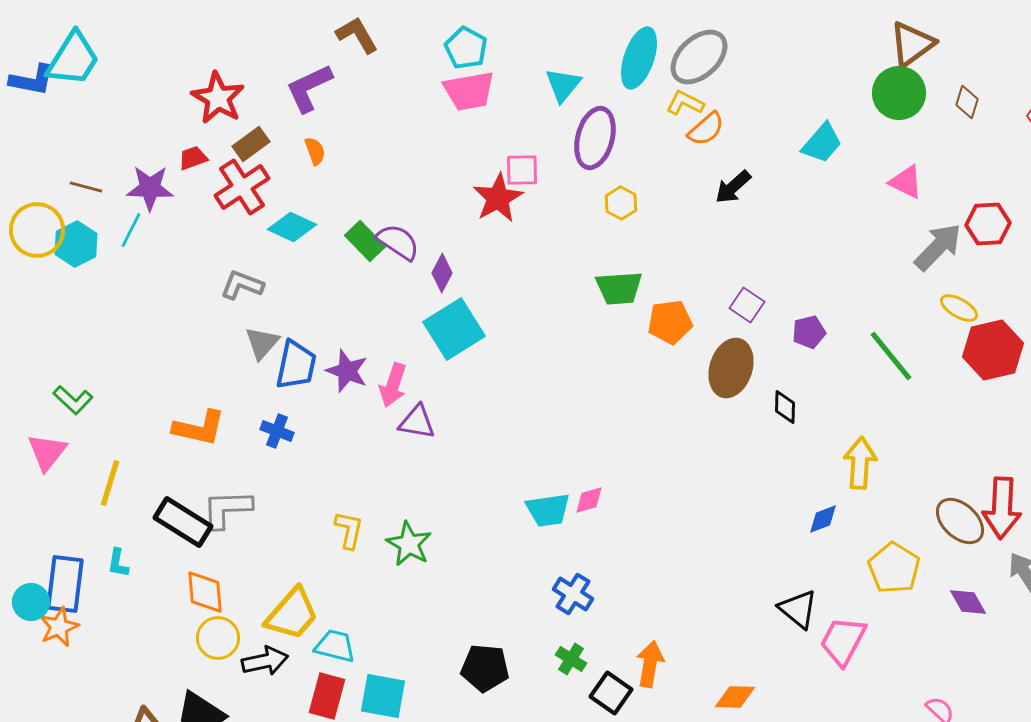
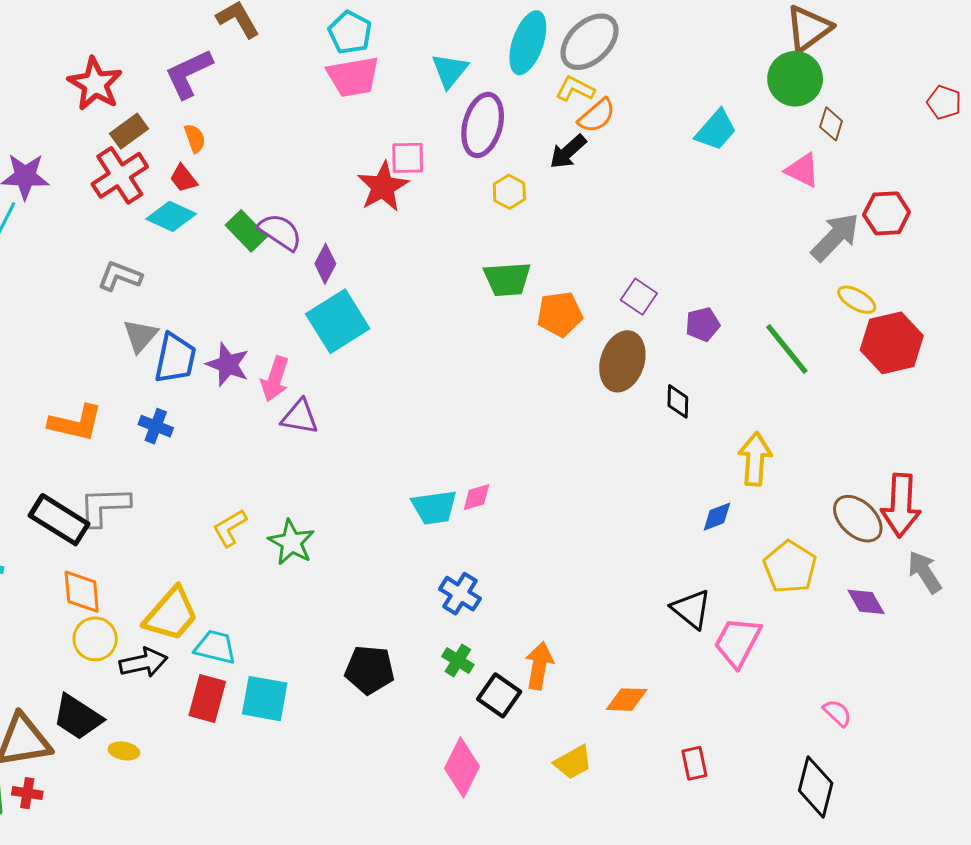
brown diamond: (967, 102) -> (831, 124), moved
red trapezoid: (193, 158) -> (183, 178), moved, turned -108
black arrow: (733, 187) -> (568, 152), moved
yellow L-shape: (349, 530) -> (230, 528), turned -132

